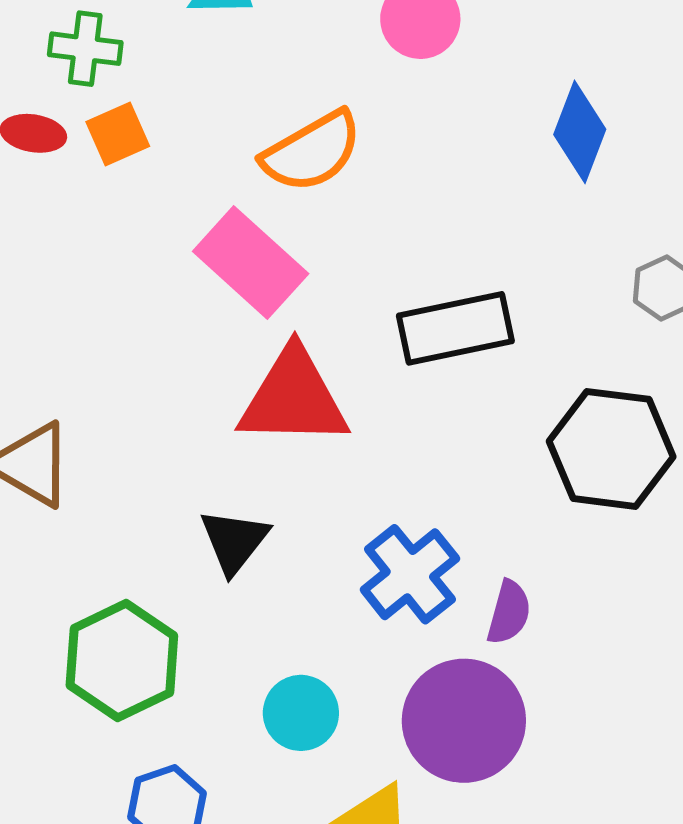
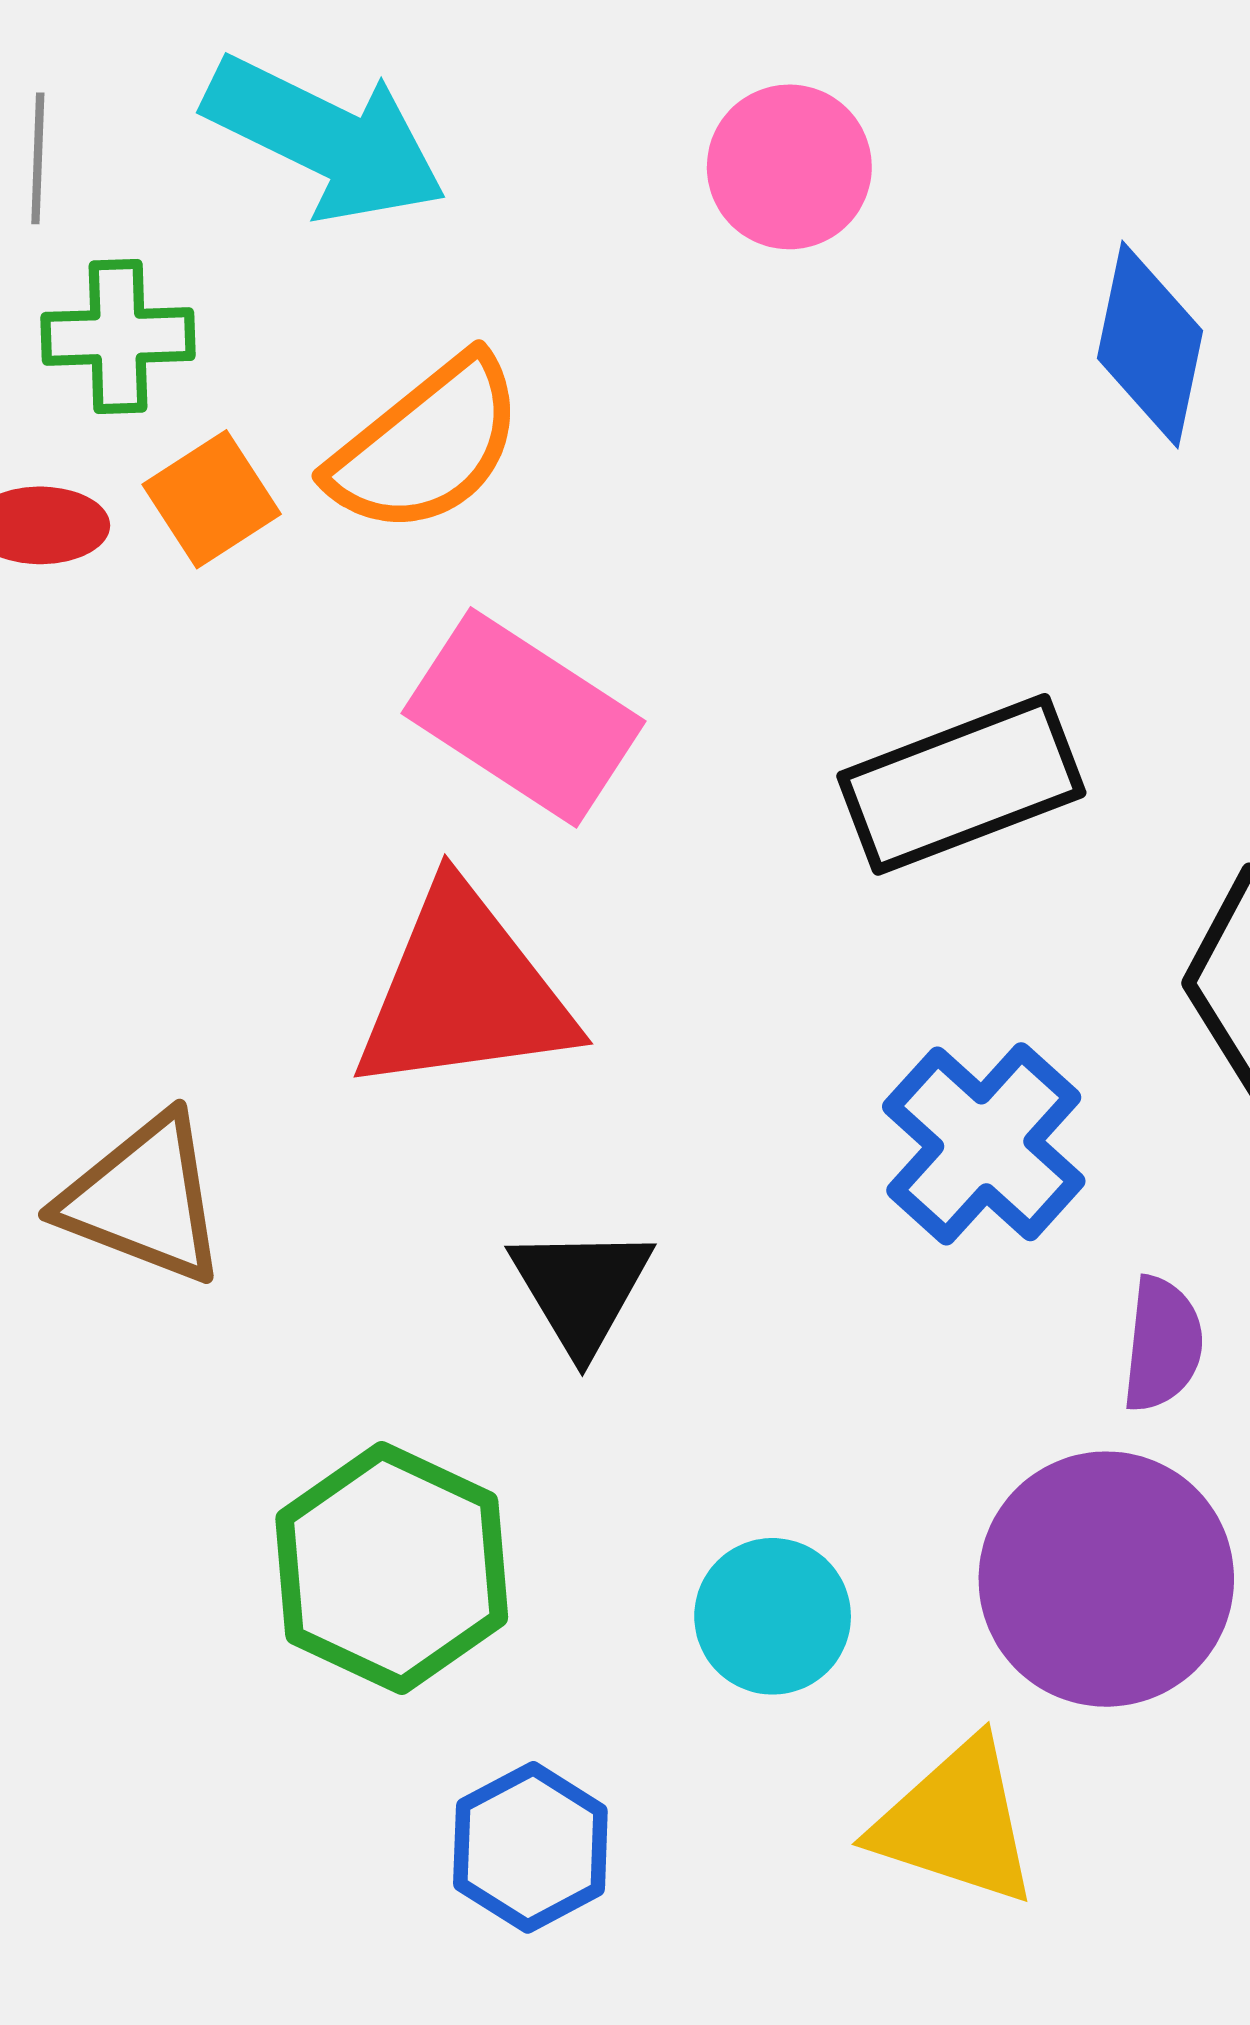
orange semicircle: (312, 152) -> (427, 445), moved
red triangle: (293, 398) -> (464, 992), moved
blue cross: (410, 574) -> (984, 1144), moved

